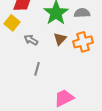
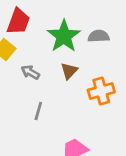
orange cross: (83, 42) -> (101, 91), moved

